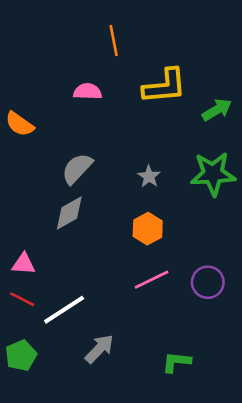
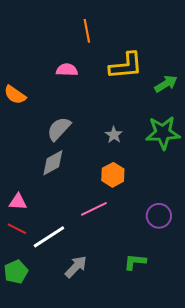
pink line: (152, 280) -> (94, 209), moved
green L-shape: (176, 362) -> (135, 262), moved

